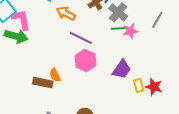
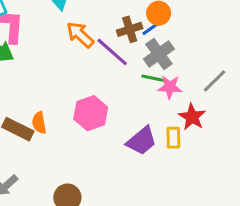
purple line: (81, 38) -> (112, 52), moved
yellow rectangle: (139, 86) -> (173, 138), moved
red star: (154, 87) -> (192, 117), moved

